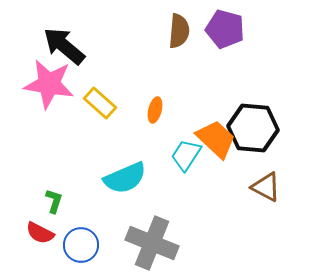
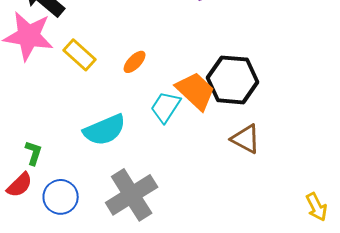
orange ellipse: (155, 110) -> (135, 62), turned 30
red semicircle: (40, 233) -> (20, 185), turned -72
gray cross: (152, 243) -> (132, 195), turned 36

